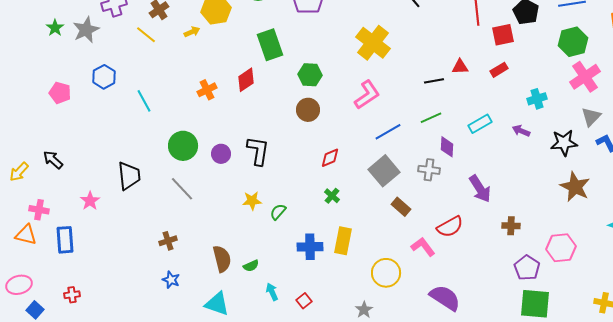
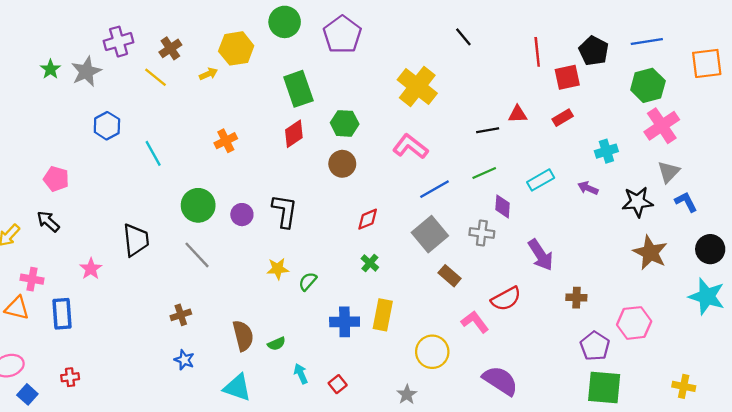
red diamond: (246, 80) -> (294, 134), moved
pink pentagon: (60, 93) -> (56, 179), moved
pink L-shape: (367, 95) -> (410, 146), turned -108

